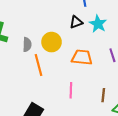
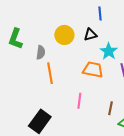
cyan star: (98, 24) -> (109, 51), moved
yellow circle: (52, 42) -> (64, 35), moved

